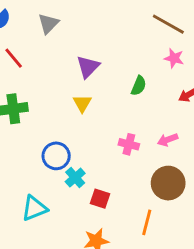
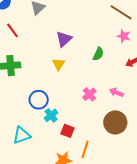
pink arrow: (168, 140) -> (116, 92), turned 40
pink cross: (129, 144) -> (89, 94), turned 32
orange line: (147, 222) -> (85, 149), moved

